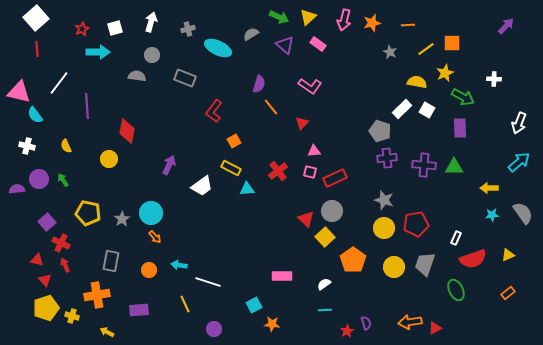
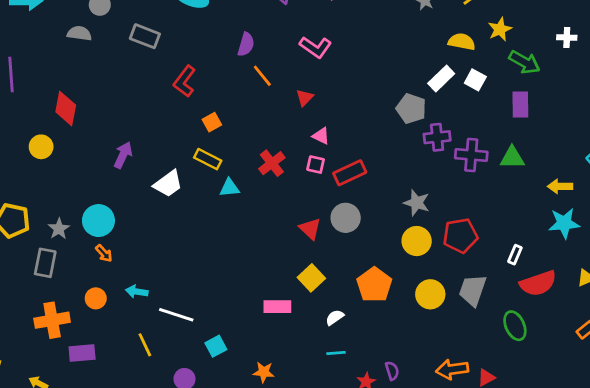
pink triangle: (314, 151) -> (321, 136), turned 32
purple cross: (387, 158) -> (437, 137), moved
cyan star: (492, 215) -> (564, 223), size x1.6
yellow square: (325, 237) -> (311, 278), moved
gray rectangle: (111, 261) -> (45, 263), moved
orange cross: (97, 295) -> (52, 320), moved
cyan square: (254, 305) -> (216, 346), moved

